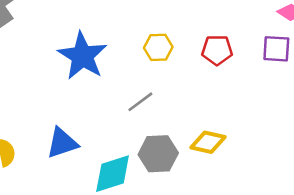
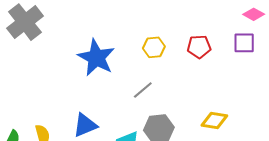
yellow diamond: (208, 142) -> (214, 120), moved

